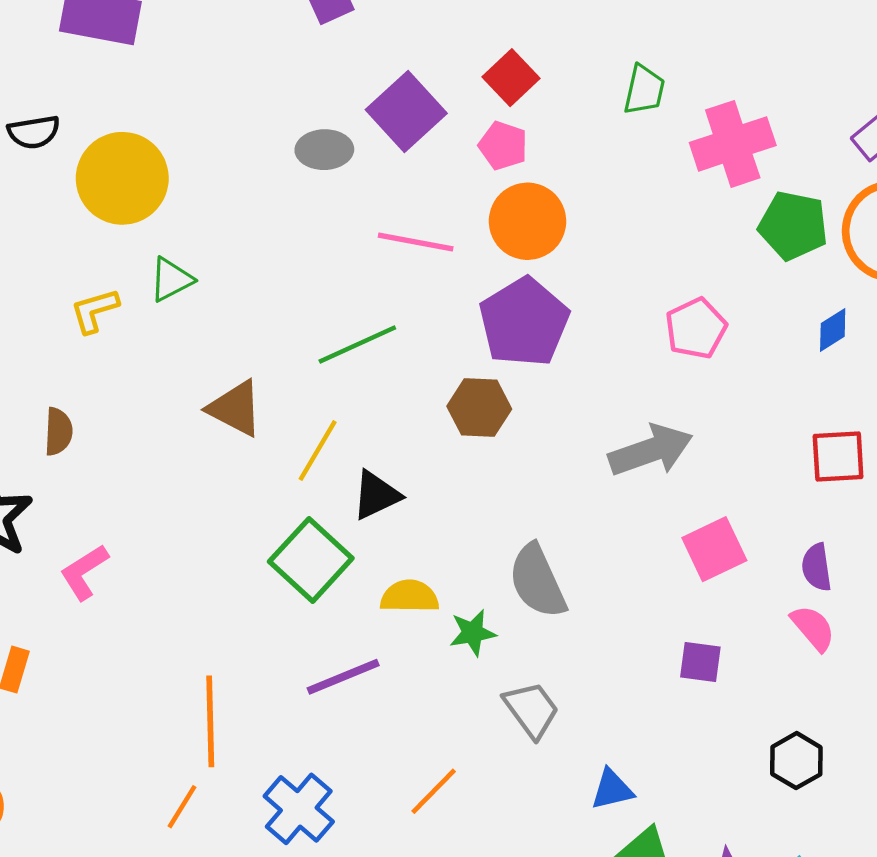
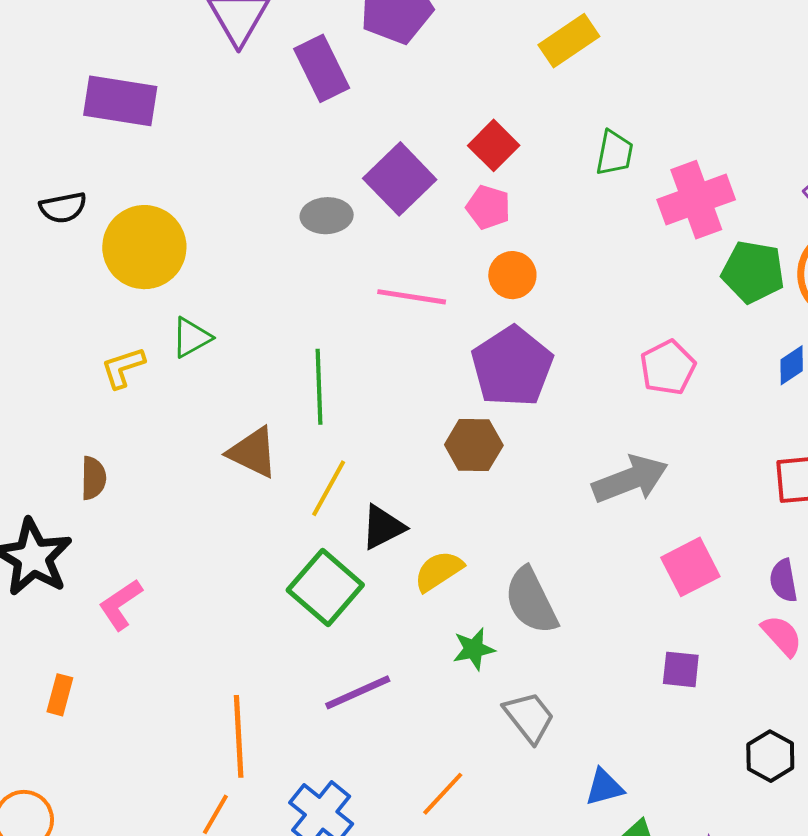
orange circle: (527, 221) -> (512, 275), size x0.7
green line: (357, 344) -> (319, 387), moved, turned -66
yellow semicircle: (409, 596) -> (439, 571), moved, turned -32

